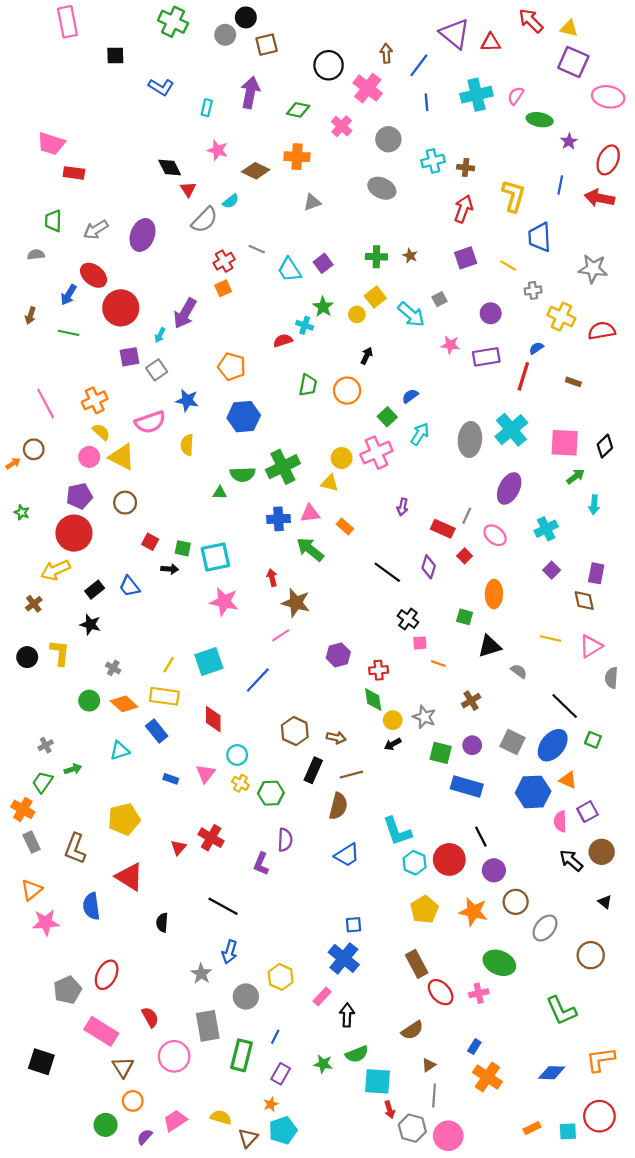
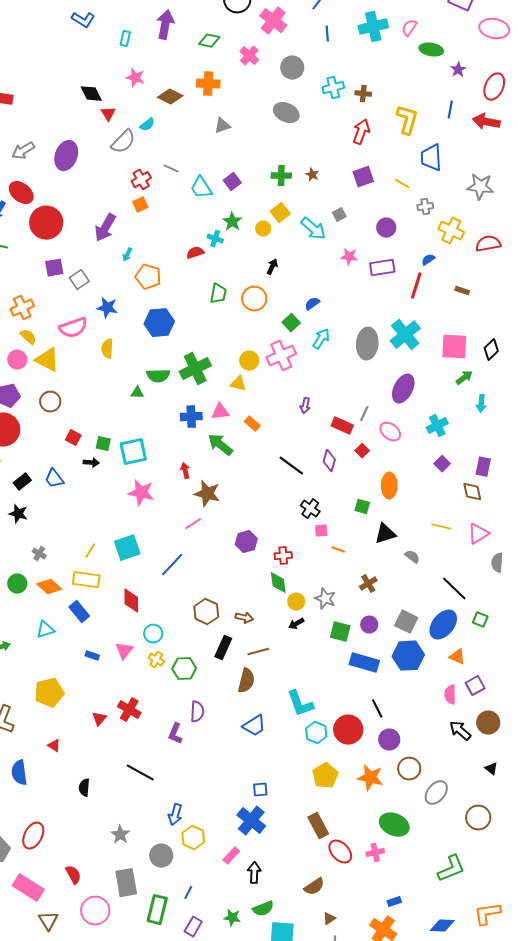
cyan arrow: (160, 335) -> (127, 255), moved
blue hexagon: (533, 792) -> (408, 656), moved
red triangle: (129, 877) -> (54, 746), size x0.5
blue arrow: (230, 952) -> (175, 815), moved
green L-shape: (561, 1011) -> (451, 869), turned -88
blue rectangle: (474, 1047) -> (394, 902), moved, turned 40

